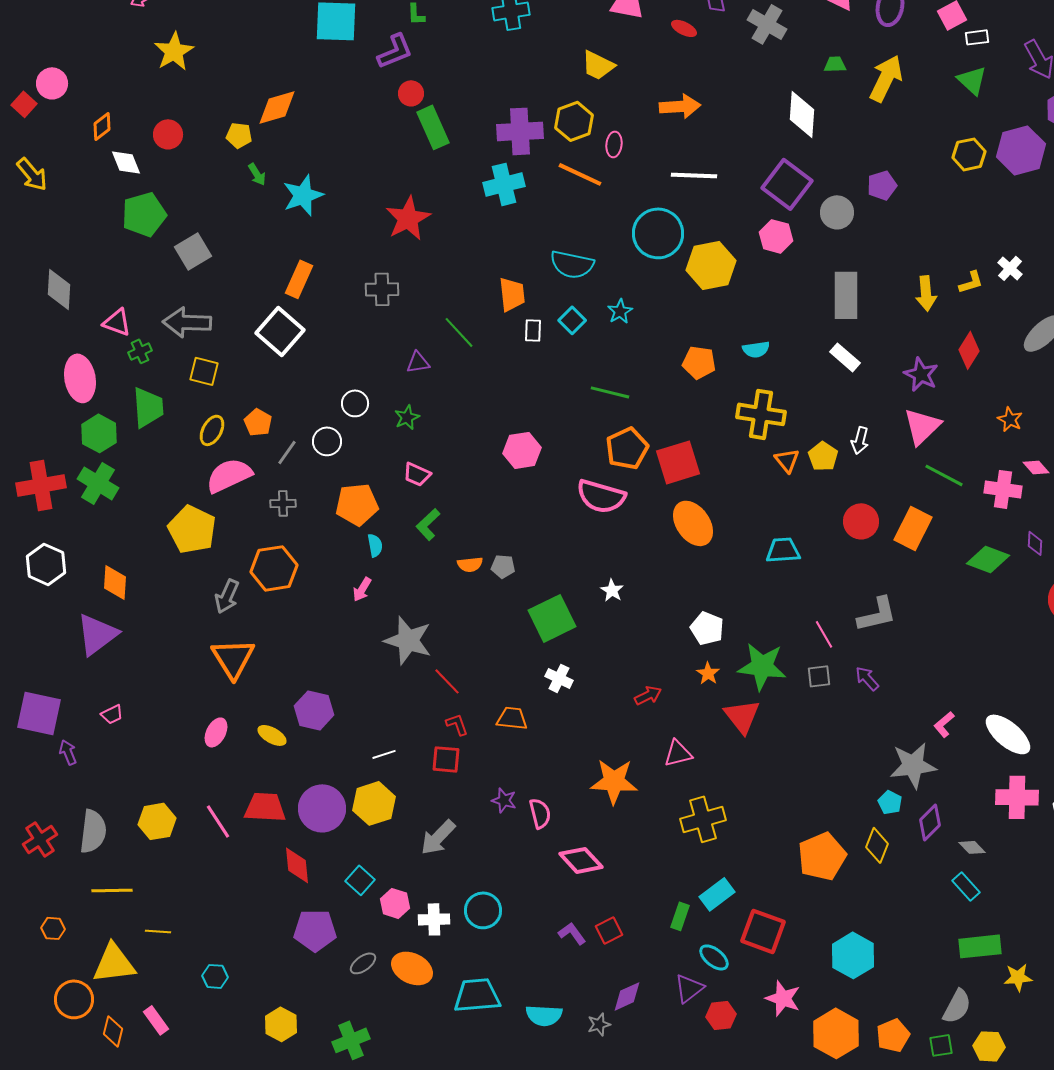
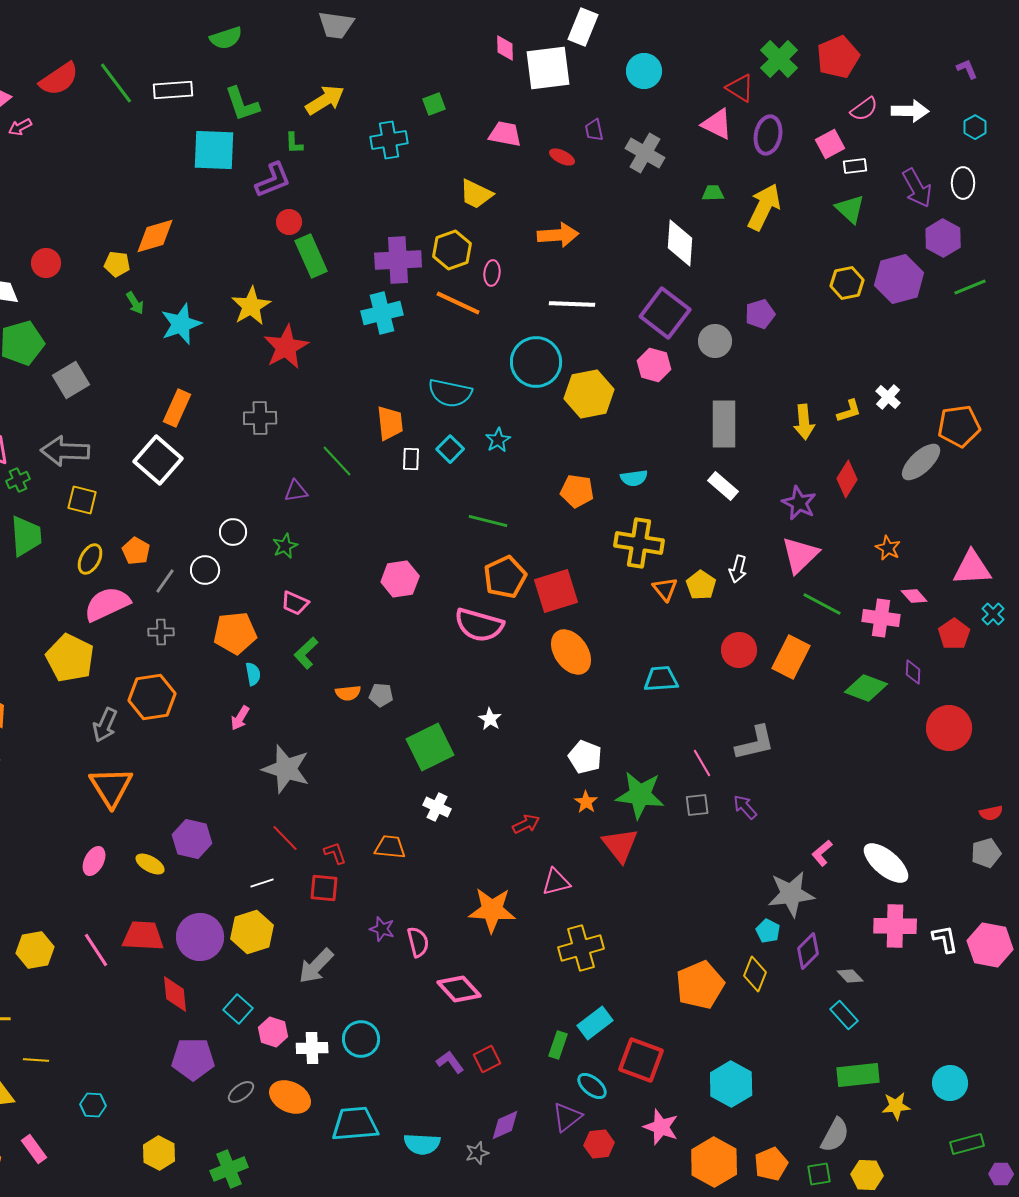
yellow star: (174, 51) -> (251, 306), moved
red line: (447, 681) -> (285, 838), moved

